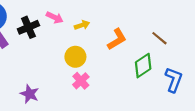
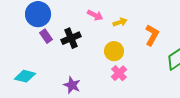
black cross: (28, 27) -> (71, 38), moved
orange L-shape: (117, 39) -> (152, 35), turned -30

